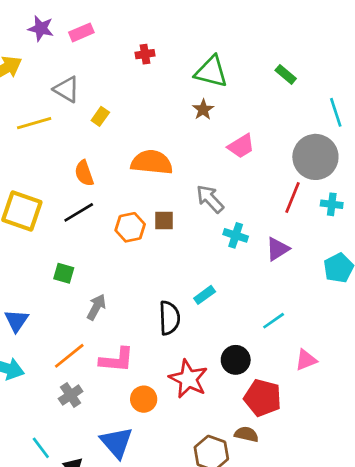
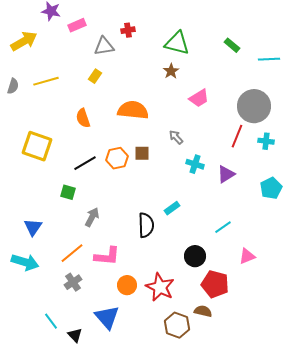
pink rectangle: (81, 32) -> (77, 25), moved
gray triangle: (67, 89) -> (104, 46), moved, turned -40
cyan line: (336, 112) -> (269, 59), moved, turned -75
gray arrow: (210, 199) -> (176, 137), size x0.7
black line: (79, 212) -> (85, 163), moved
red star: (188, 379) -> (160, 287), moved

